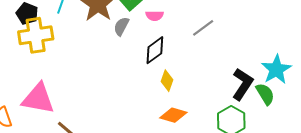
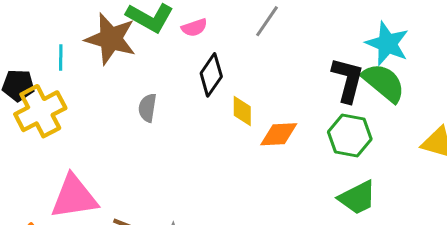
gray semicircle: (121, 26) -> (147, 108), moved
green semicircle: (265, 94) -> (384, 83), size x1.4
orange diamond: (173, 115) -> (279, 134), moved

